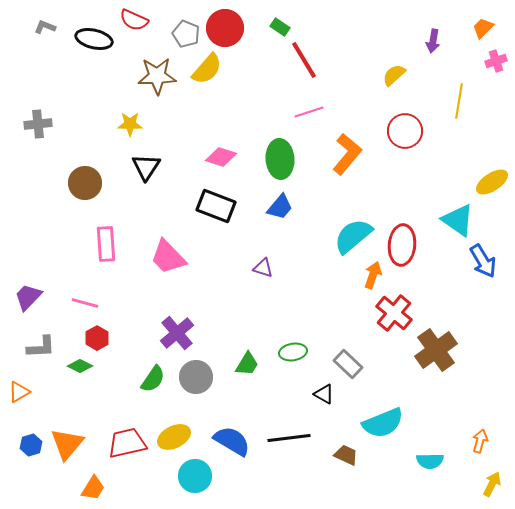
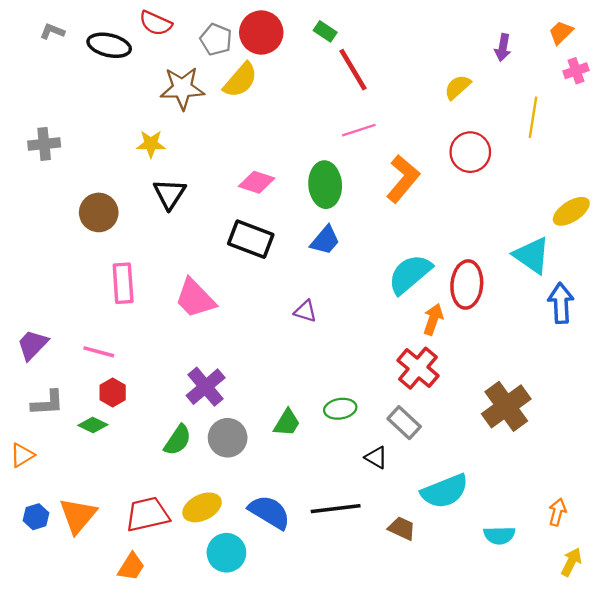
blue arrow: (483, 261) -> (561, 303), turned -152
red cross: (394, 313) -> (418, 368), moved
orange trapezoid: (93, 488) -> (131, 567), moved

